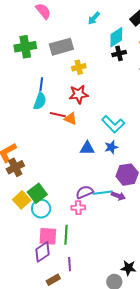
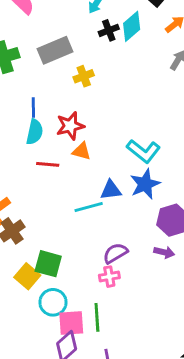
black cross: (119, 53) -> (109, 30), moved
red star: (79, 94) -> (70, 126), moved
red line: (58, 115) -> (48, 164), moved
blue star: (111, 147) -> (145, 184), size x1.5
green square: (37, 193) -> (48, 264), turned -30
cyan line: (103, 193) -> (89, 207), moved
cyan circle: (41, 209) -> (53, 302), moved

